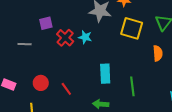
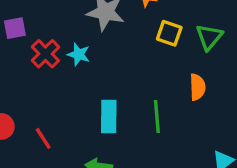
yellow square: (132, 28) -> (169, 33), moved, size x0.7
green line: (132, 86) -> (157, 117), moved

